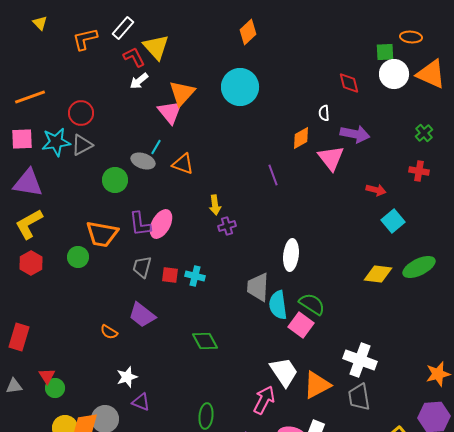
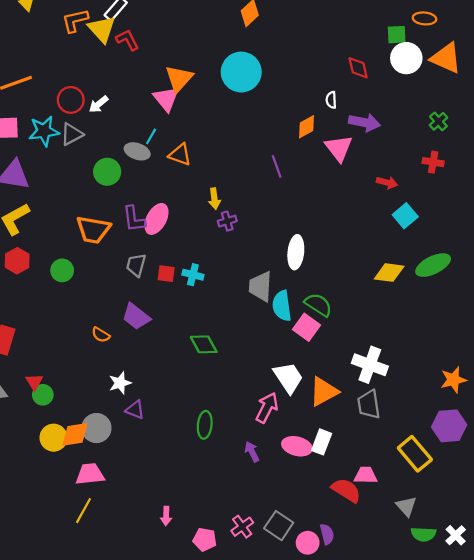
yellow triangle: (156, 47) -> (102, 29), moved
white arrow: (139, 81) -> (99, 104), moved
green circle: (78, 257) -> (62, 270), moved

